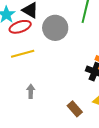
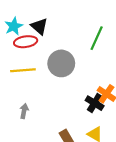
gray circle: (55, 28) -> (61, 63), moved

